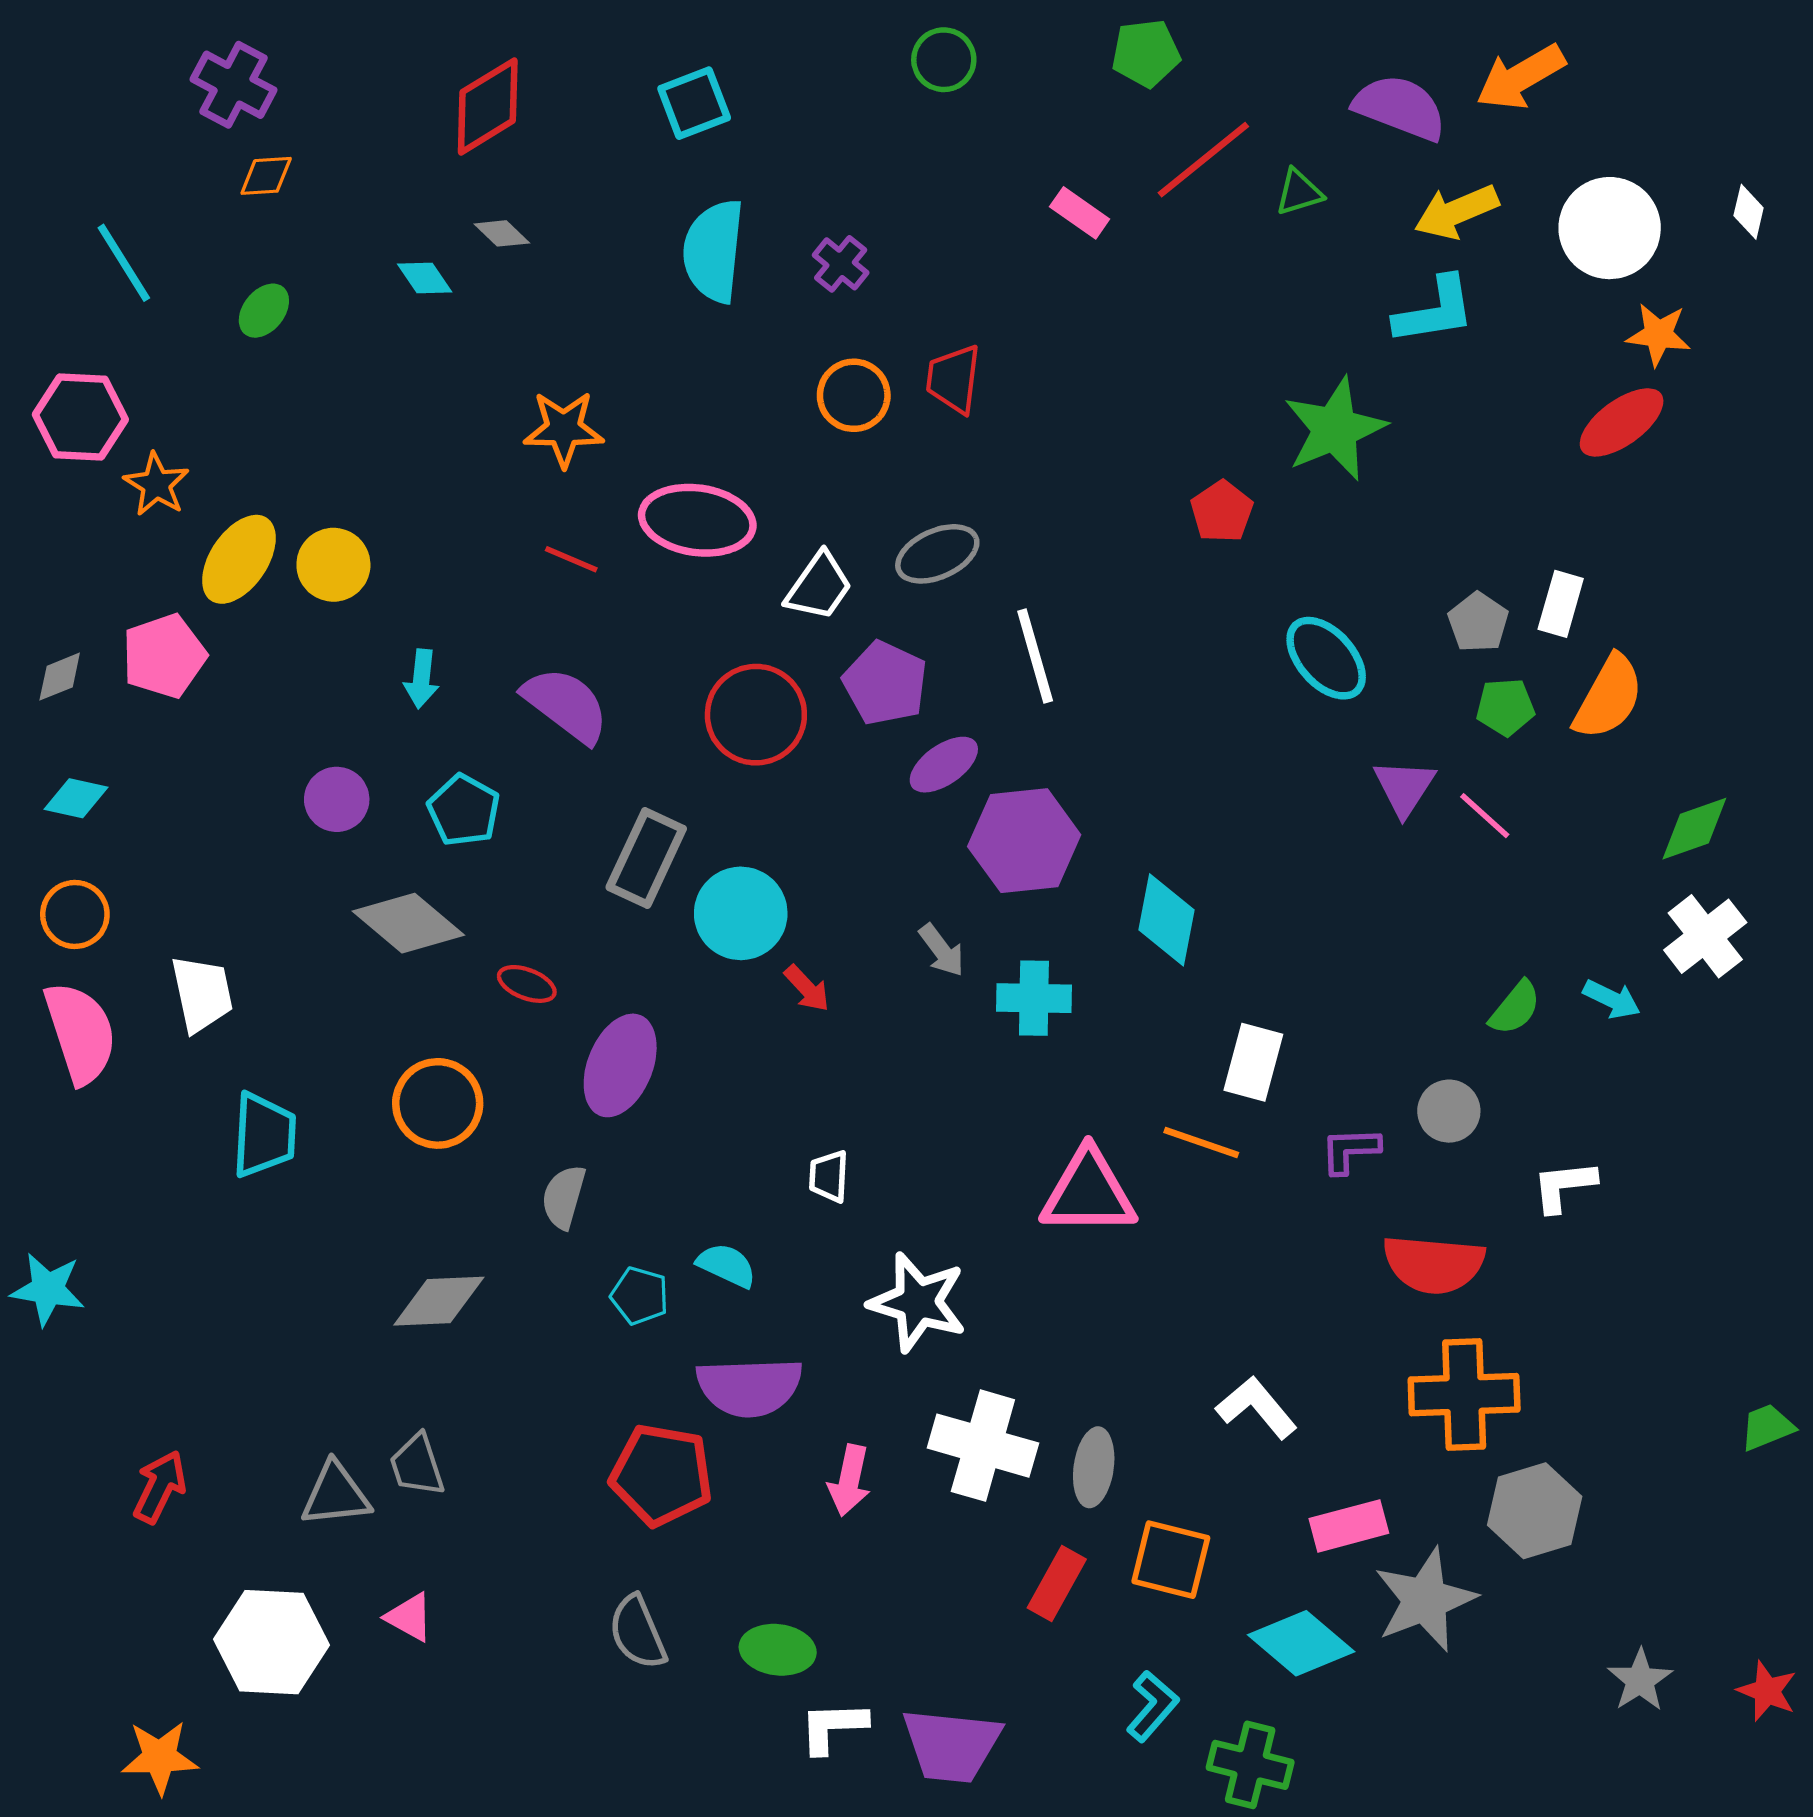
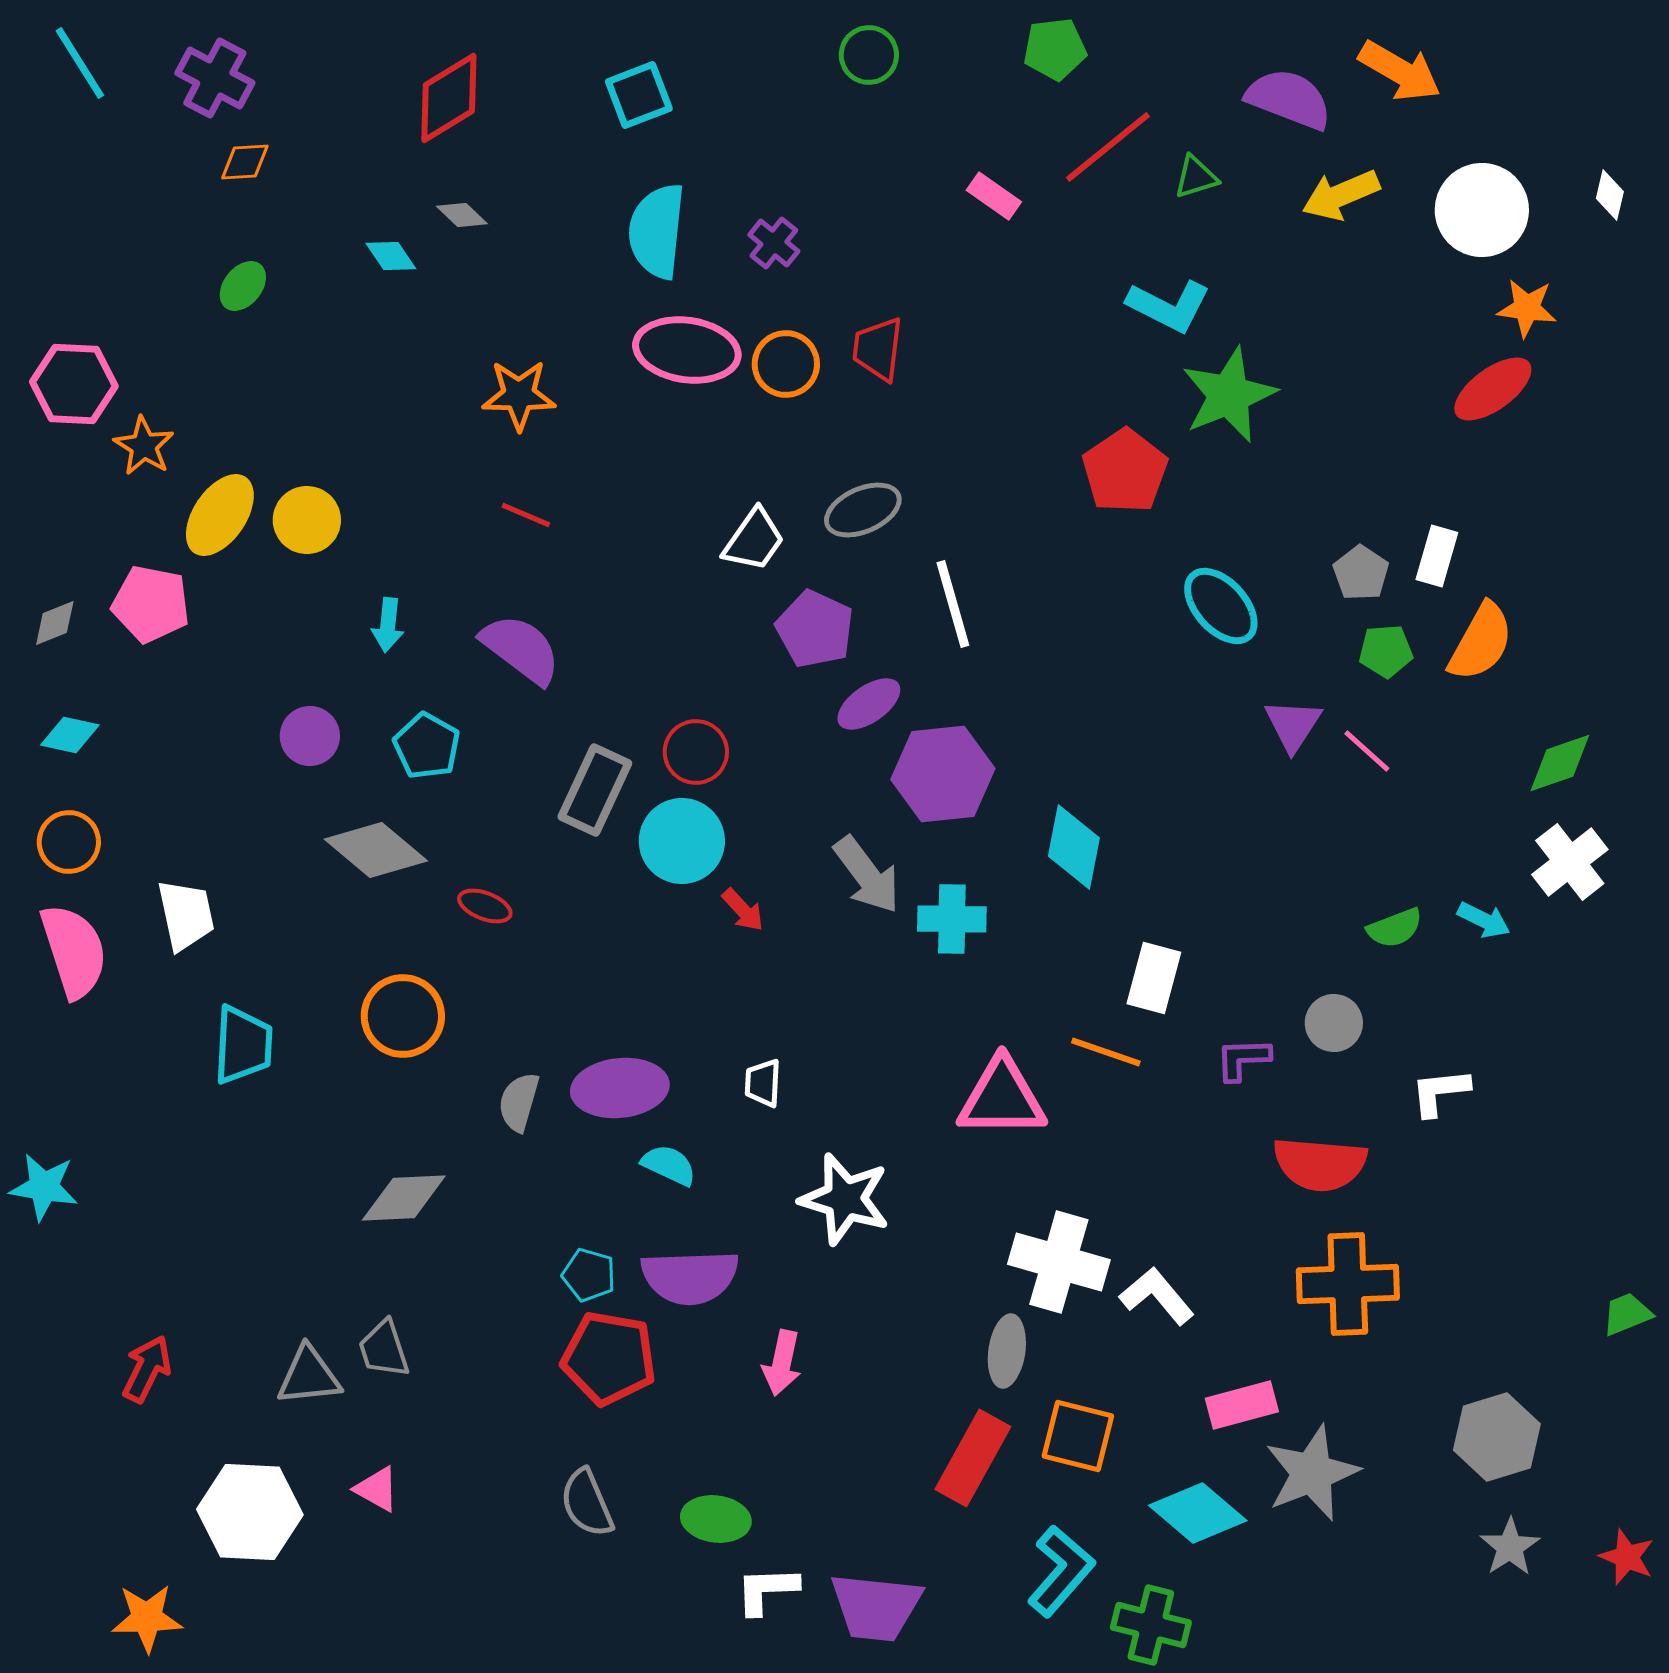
orange arrow: (1521, 77) -> (1400, 71), turned -120
cyan line: (124, 263) -> (80, 63), moved
cyan L-shape: (1435, 311) -> (1169, 306), moved, turned 36
red pentagon: (1222, 512) -> (1125, 471), size x1.5
pink ellipse: (697, 520) -> (687, 350), moved
pink pentagon: (164, 656) -> (151, 604), turned 30
red circle: (756, 715) -> (696, 752), moved, size x0.7
gray arrow: (942, 950) -> (867, 875), size x1.6
green semicircle: (1515, 1008) -> (1395, 928), turned 30
purple ellipse: (620, 1065) -> (620, 1088), moved, turned 62
cyan pentagon: (640, 1296) -> (589, 1275), moved
white cross: (983, 1446) -> (1059, 1262), moved
gray hexagon: (1535, 1511) -> (1497, 1437), moved
red rectangle: (1057, 1584) -> (973, 1458), size x1.4
cyan L-shape: (1152, 1706) -> (1061, 1571), size x1.4

